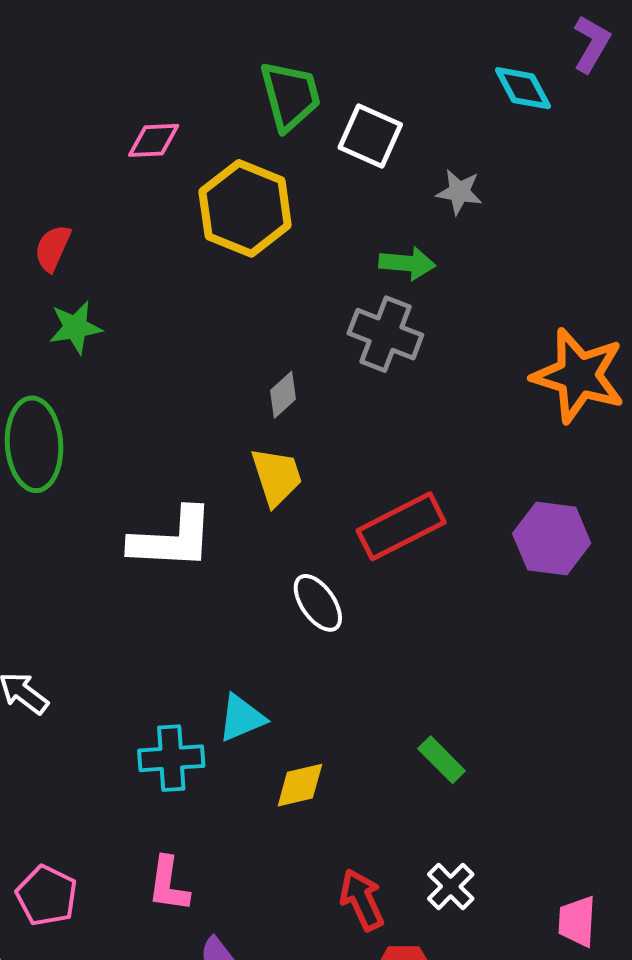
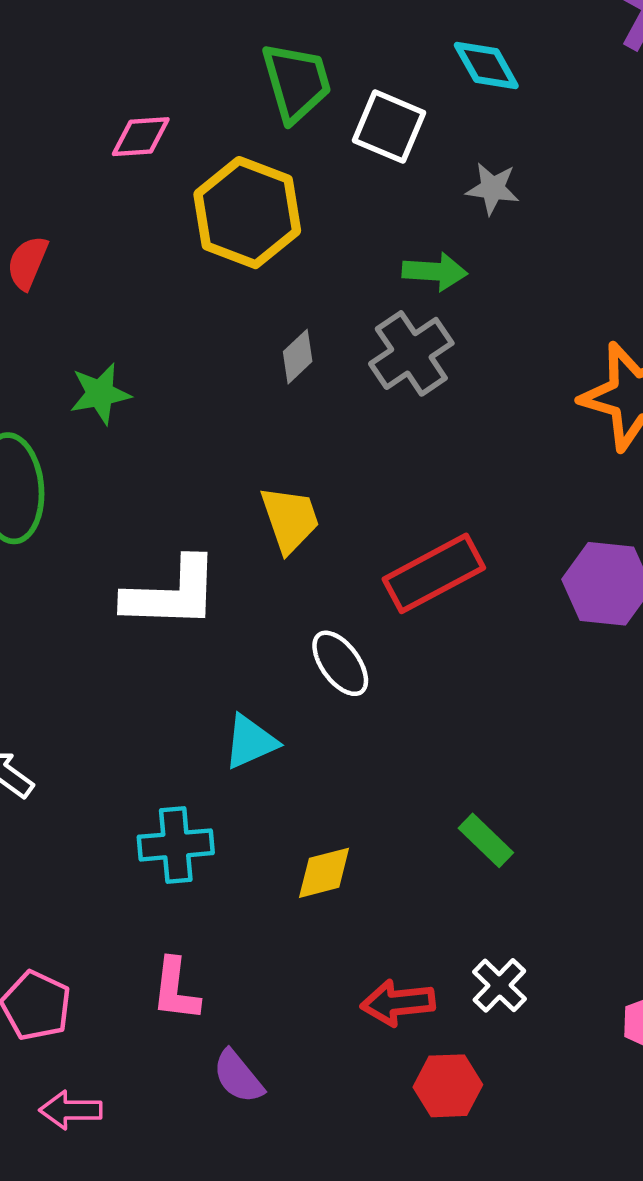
cyan diamond: (523, 88) -> (486, 65), moved
green star: (75, 327) -> (100, 394), moved
gray cross: (385, 334) -> (411, 353), turned 36
gray diamond: (283, 395) -> (298, 357), moved
cyan triangle: (242, 718) -> (250, 742), moved
red arrow: (362, 900) -> (398, 1003), turned -70

